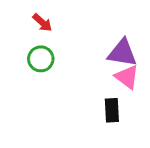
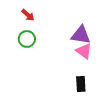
black rectangle: (112, 110) -> (81, 84), moved

